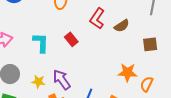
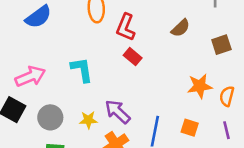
red L-shape: (97, 19) -> (126, 27), moved
red rectangle: (71, 39) -> (133, 57), moved

